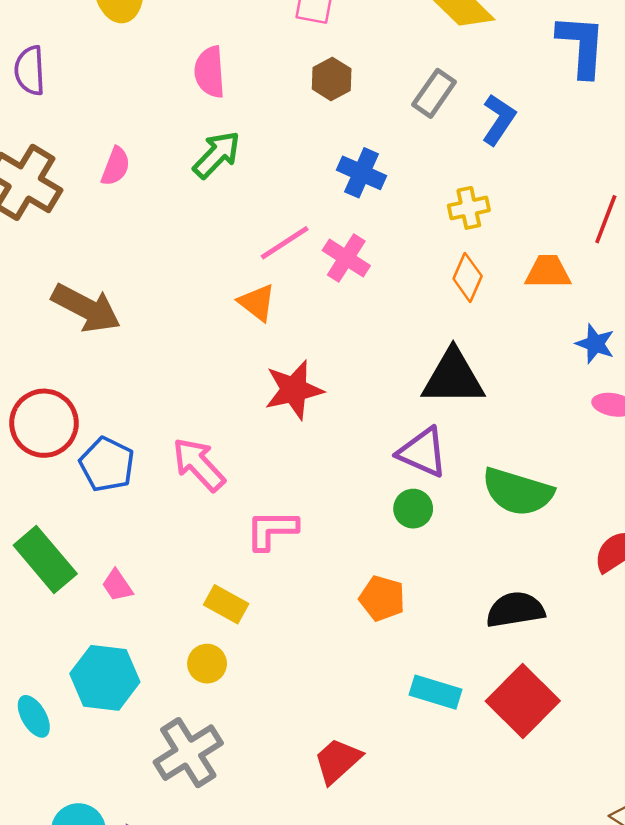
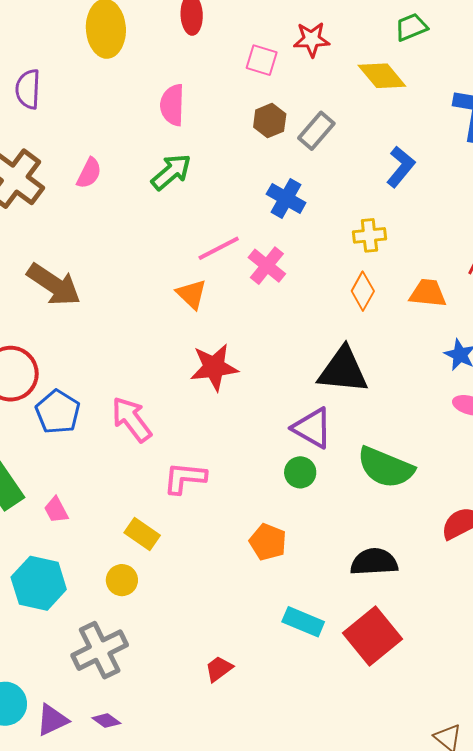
gray rectangle: (434, 93) -> (316, 131), moved
red trapezoid: (338, 761) -> (219, 669), size x0.7

